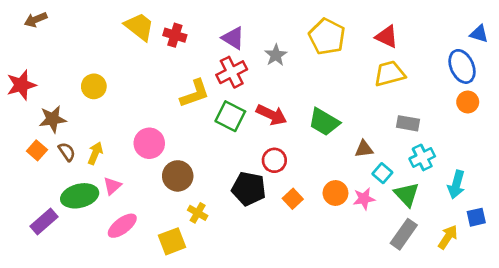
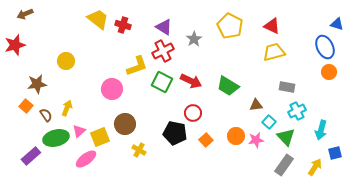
red star: (21, 85) -> (15, 45), moved
pink circle: (149, 143) -> (112, 89), moved
brown semicircle: (67, 152) -> (46, 115), moved
yellow square: (172, 241) -> (100, 137), moved

